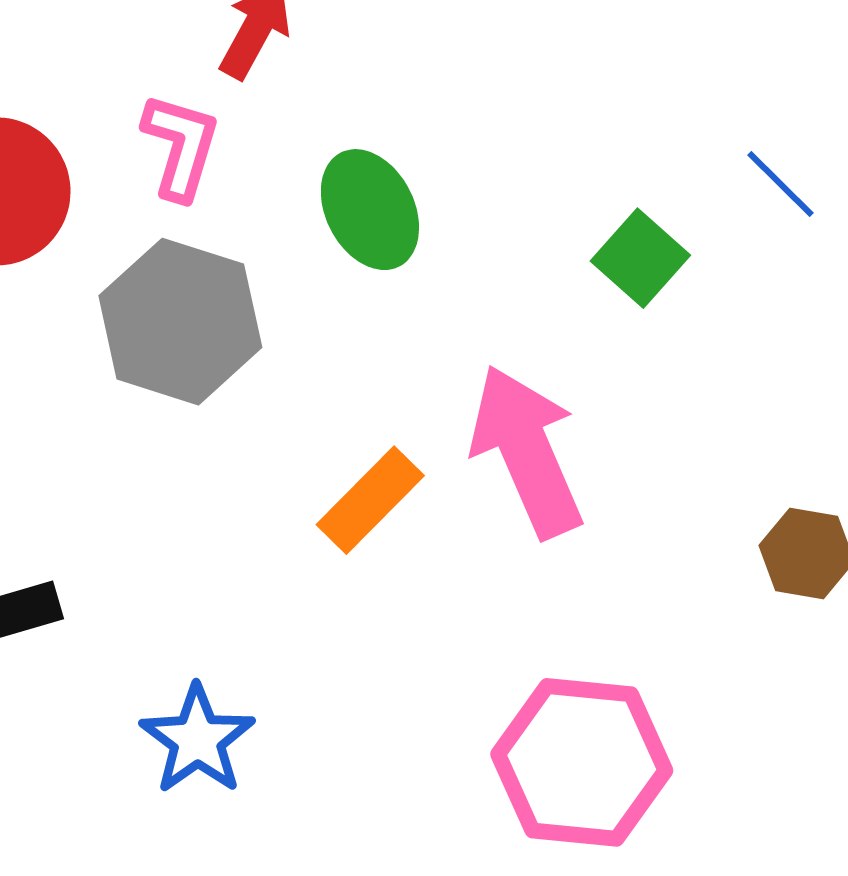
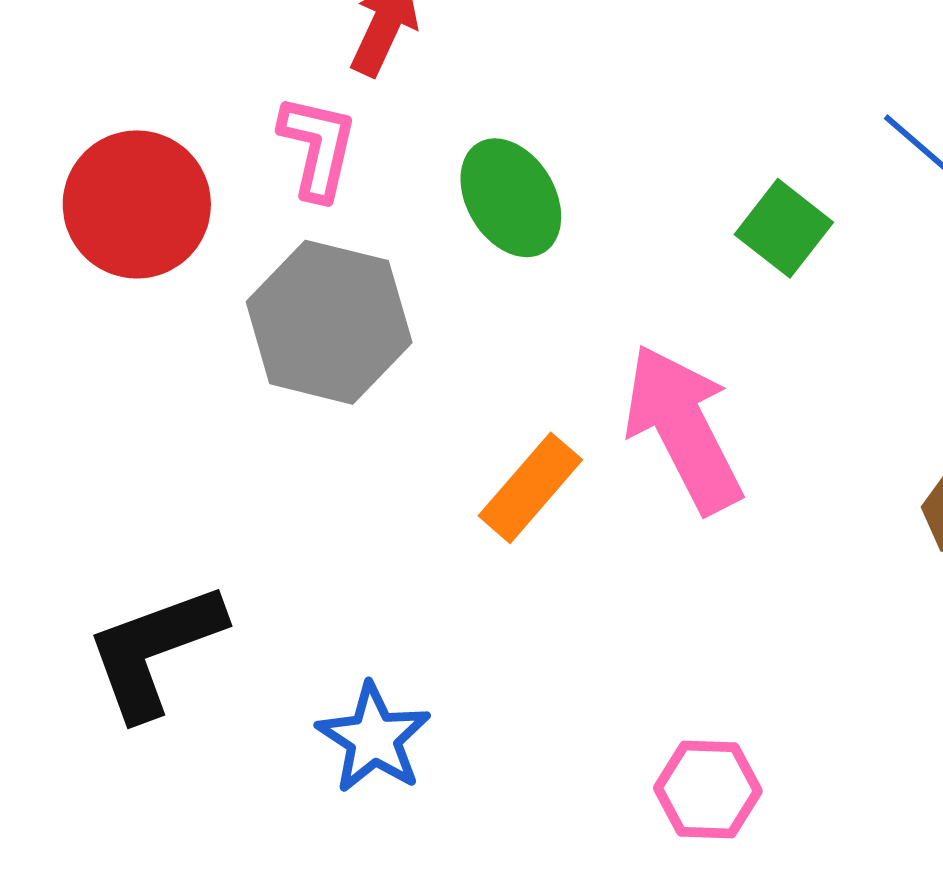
pink hexagon: (582, 762) -> (708, 789), moved, size x0.6

